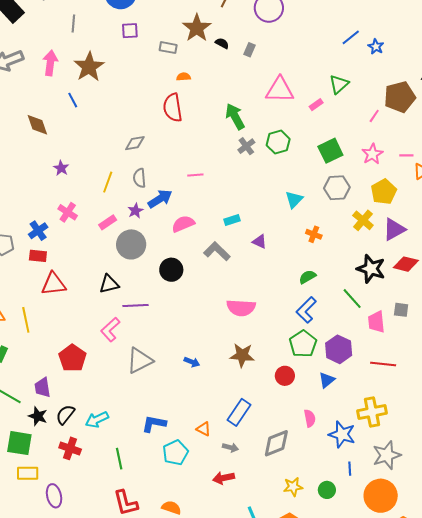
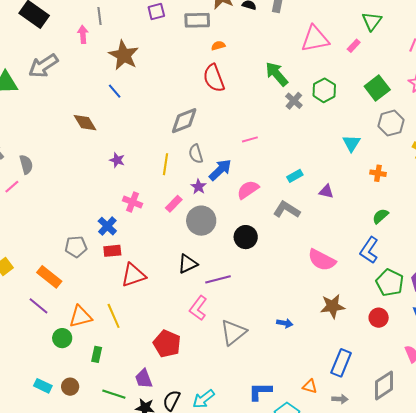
gray rectangle: (168, 48) -> (197, 20), size x1.4
pink arrow: (50, 63) -> (83, 34), moved, size x0.7
gray diamond: (135, 143) -> (184, 121), size x1.4
pink semicircle: (241, 308) -> (322, 260), turned 36
blue L-shape: (306, 310) -> (369, 250), moved

